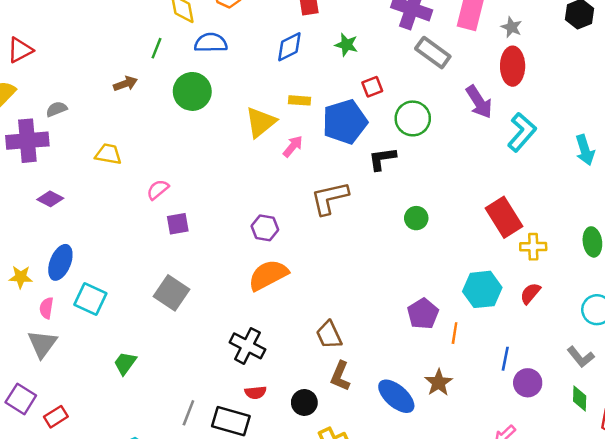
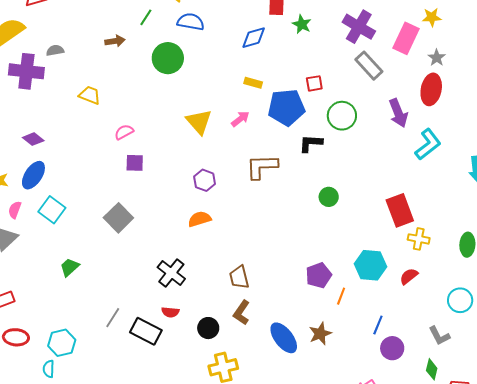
green star: (346, 45) -> (302, 24), moved
yellow triangle: (261, 122) -> (199, 122), moved, turned -44
purple diamond: (50, 199) -> (33, 139), moved
orange semicircle: (268, 275) -> (200, 219), size x0.7

